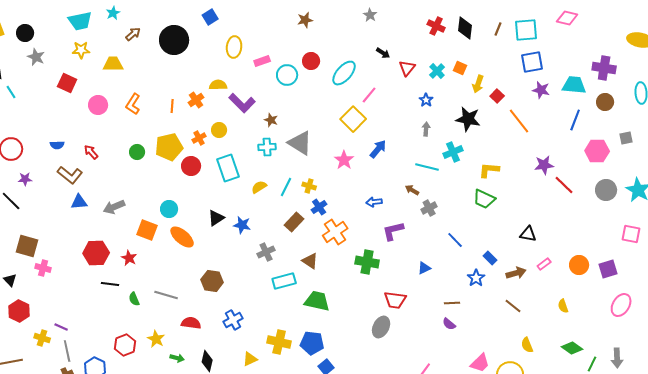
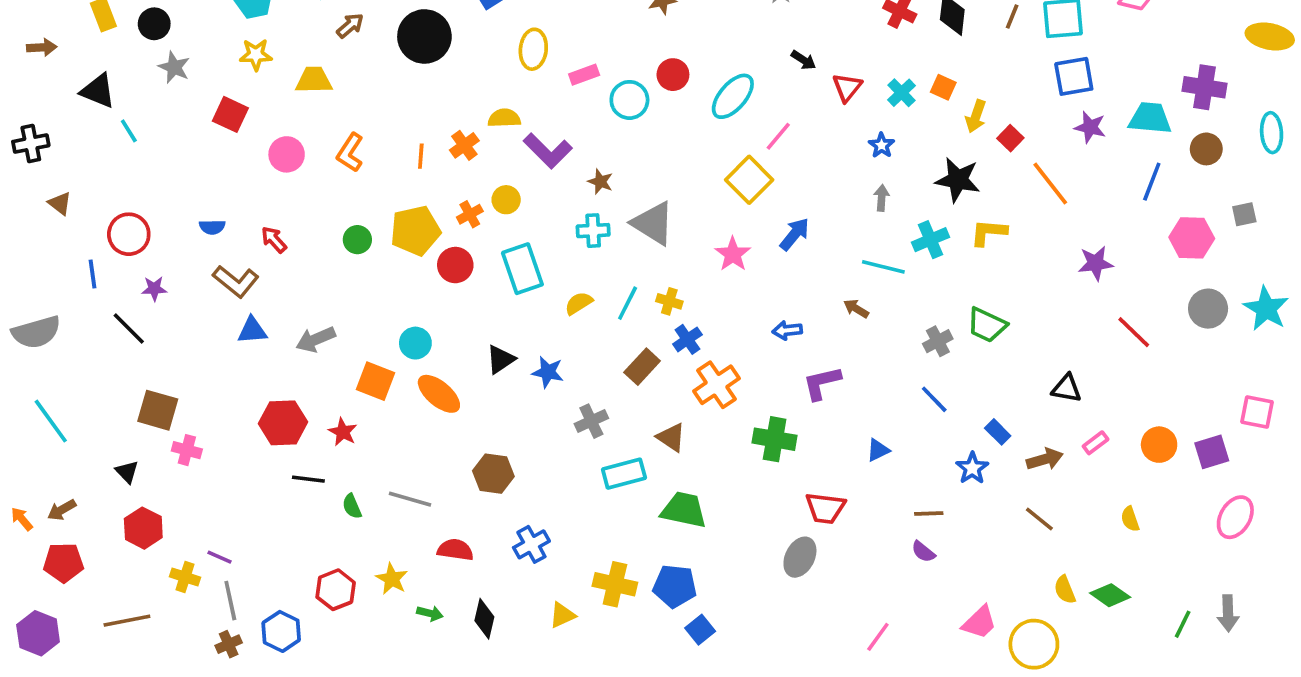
yellow L-shape: (489, 170) -> (989, 232), moved
red line: (564, 185) -> (1134, 332), moved
gray cross: (429, 208) -> (938, 341), moved
pink square: (631, 234) -> (1257, 412), moved
green diamond: (572, 348) -> (1110, 595), moved

